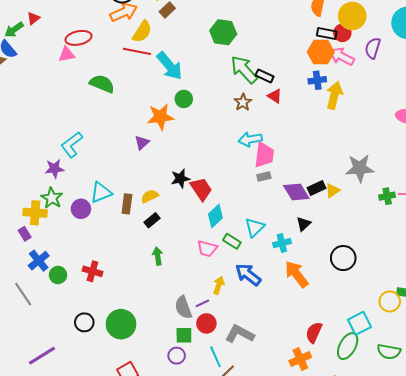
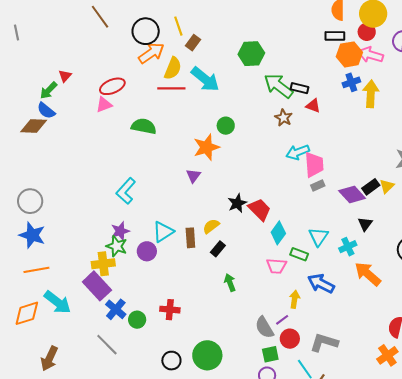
black rectangle: (327, 33) -> (335, 36), moved
cyan arrow: (170, 66) -> (205, 79), moved
purple star: (54, 169) -> (120, 231), moved
purple rectangle: (25, 234) -> (97, 286), size x2.0

